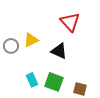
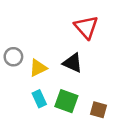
yellow triangle: (31, 40) -> (38, 68), moved

